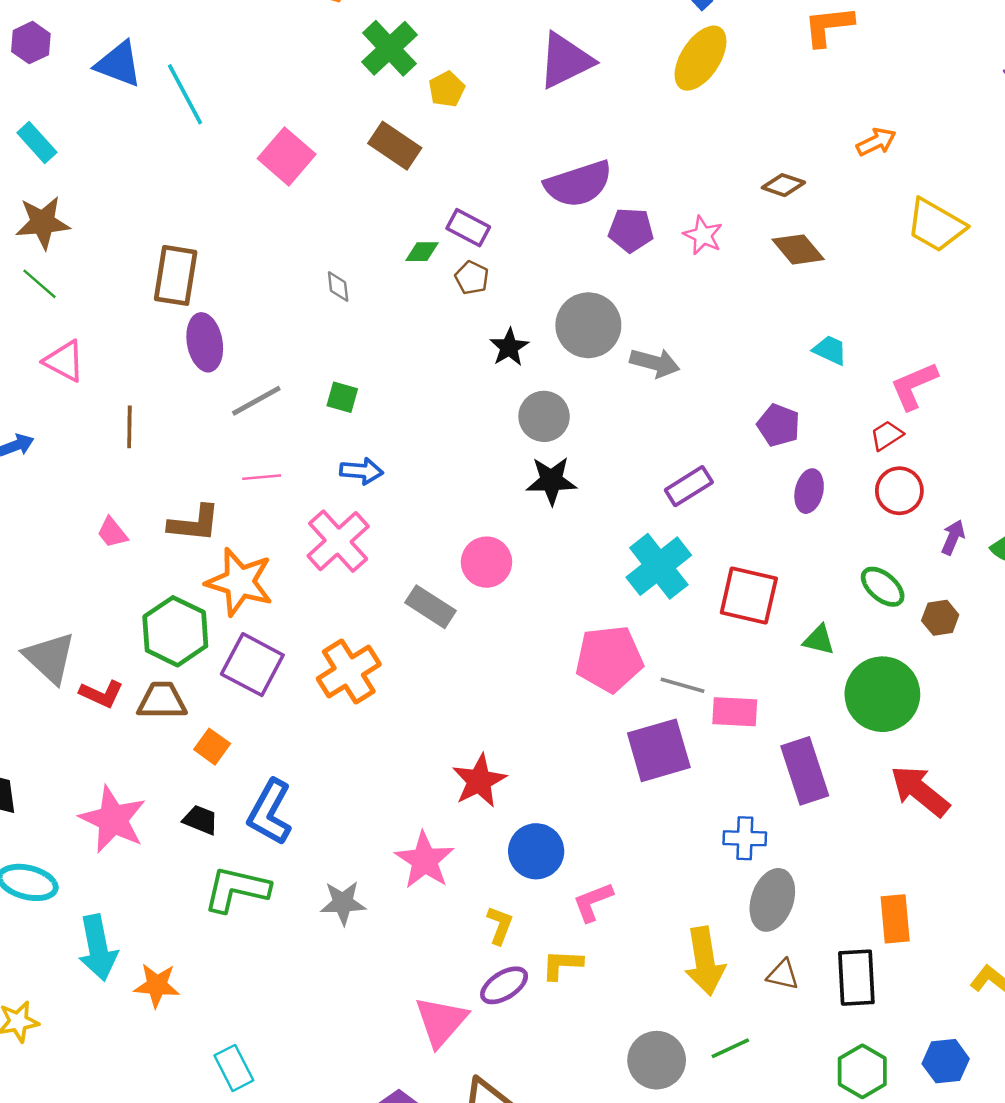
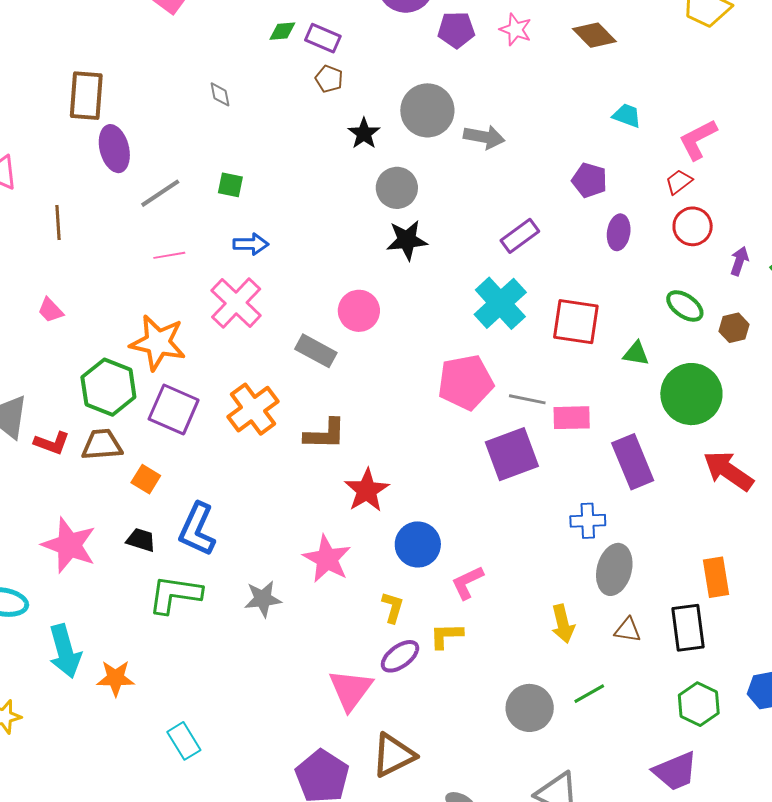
green diamond: (422, 252) -> (282, 31), moved
brown L-shape: (194, 523) -> (325, 434), moved
yellow arrow: (705, 961) -> (563, 624), size x0.7

